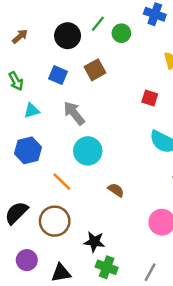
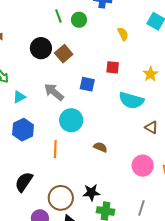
green line: (98, 24) -> (58, 16), turned -48
black circle: (68, 36) -> (41, 48), moved
blue square: (58, 75) -> (87, 84), moved
orange line: (62, 182) -> (55, 149), turned 60
brown circle: (55, 221) -> (61, 198), moved

